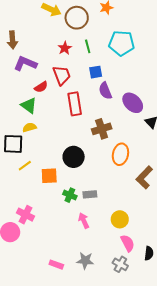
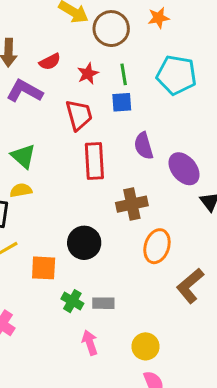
blue square: (96, 72) -> (122, 102), moved
red semicircle: (41, 87) -> (50, 62), moved

